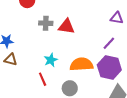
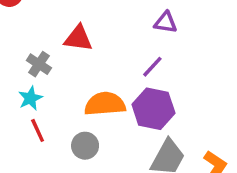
gray cross: (46, 23) -> (39, 64), moved, turned 32
cyan star: (51, 60) -> (30, 98), moved

